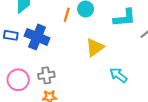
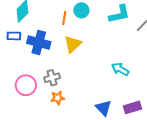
blue rectangle: (11, 35) -> (14, 36), moved
yellow triangle: (95, 47) -> (73, 44), moved

